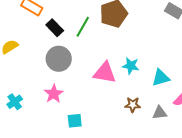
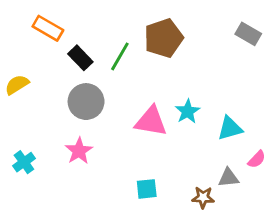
cyan star: (131, 66) -> (188, 111), turned 30
brown star: (133, 105) -> (203, 197), moved
cyan square: (75, 121) -> (147, 189), moved

